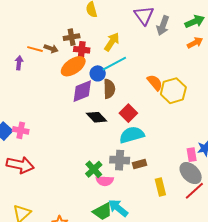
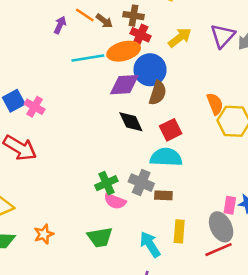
purple triangle: (144, 15) -> (223, 36), moved
cyan line: (114, 64) -> (88, 58), moved
blue circle: (98, 73) -> (150, 70), size x1.6
cyan arrow: (118, 208) -> (150, 244), moved

